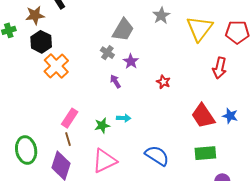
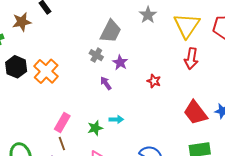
black hexagon: (41, 42) -> (16, 67), moved
red arrow: (220, 68) -> (191, 59), moved

